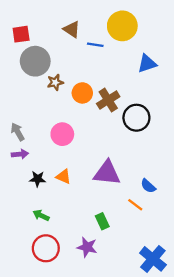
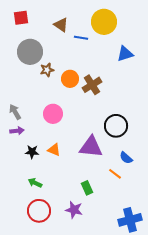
red square: (21, 34) -> (21, 18), moved
black circle: (136, 118) -> (116, 126), moved
blue cross: (153, 259) -> (130, 220), turned 35

